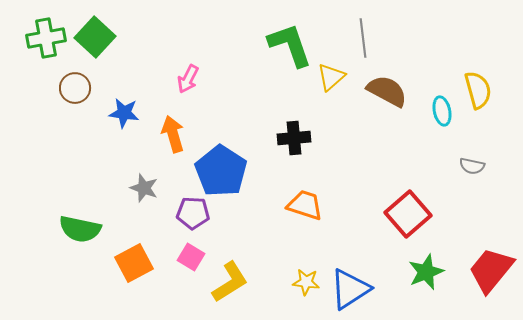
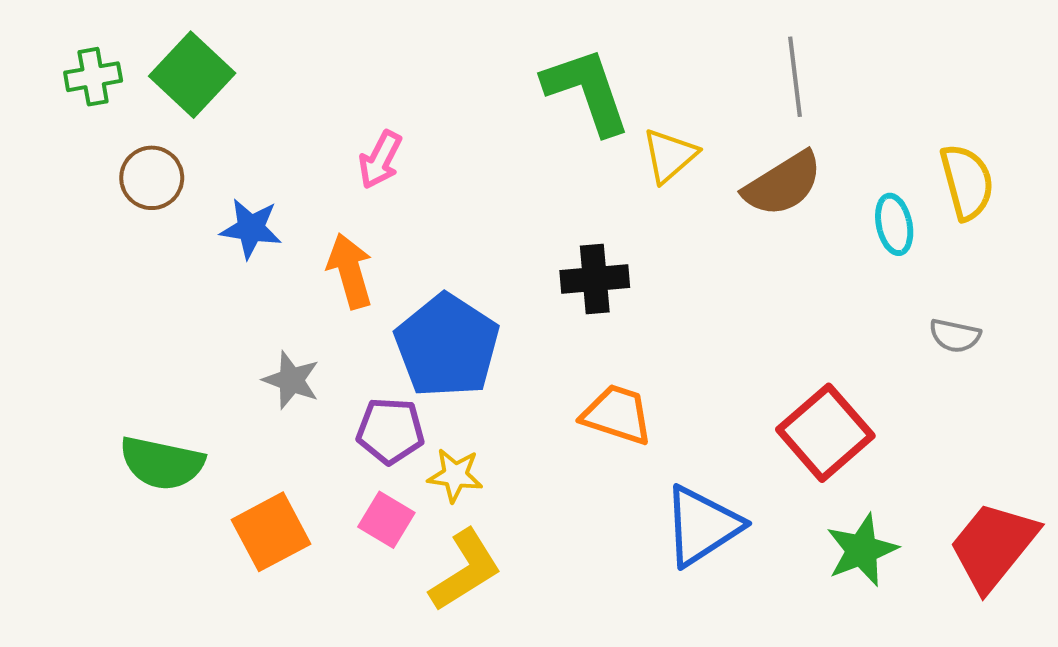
green cross: (46, 38) -> (93, 77), size x0.7
gray line: (363, 38) -> (795, 77), moved
brown semicircle: (387, 91) -> (783, 184), turned 120
yellow star: (306, 282) -> (455, 475), moved
blue triangle: (350, 289) -> (702, 526), moved

